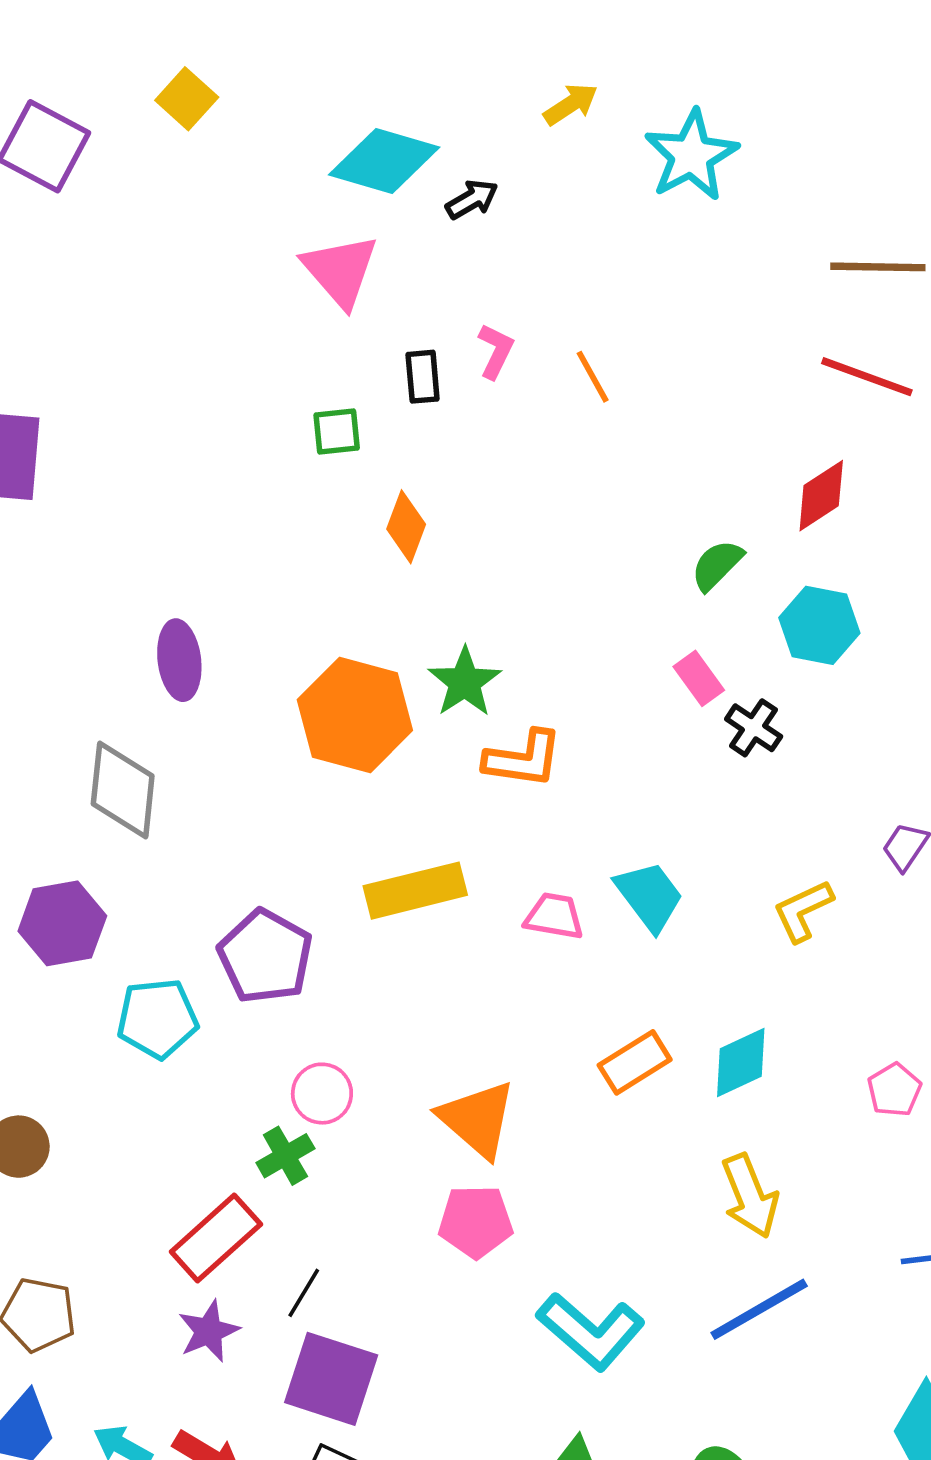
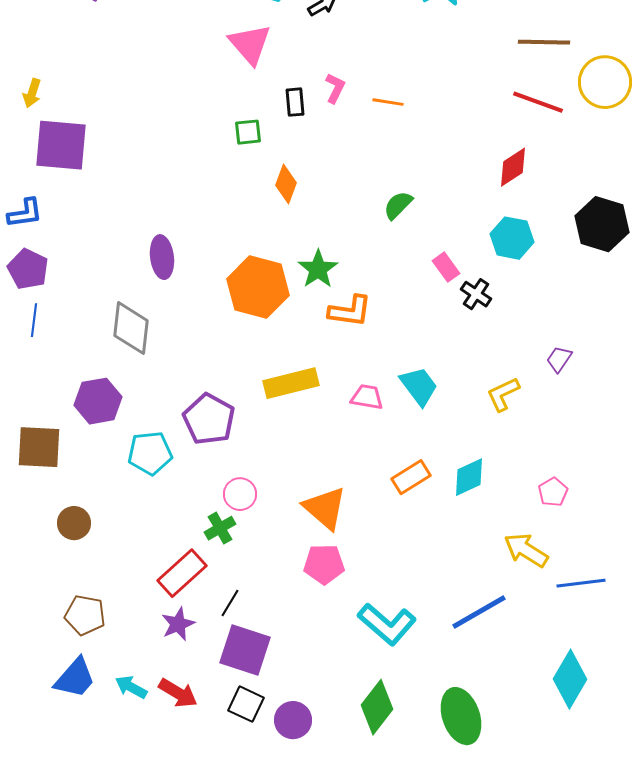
orange line: (593, 377) -> (388, 102), turned -52
green semicircle: (717, 565) -> (398, 205), moved
yellow arrow: (750, 1196) -> (526, 550), moved, turned 144

